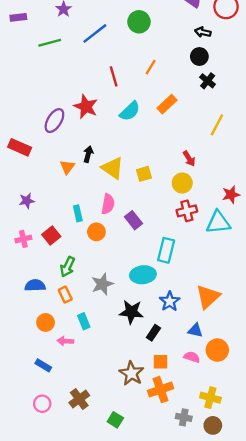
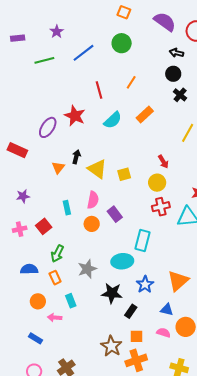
orange circle: (96, 232) -> (92, 224), moved

